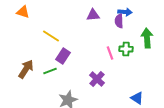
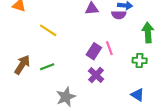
purple semicircle: (119, 21) -> (119, 15), turned -88
green cross: (126, 49) -> (140, 61), moved
purple rectangle: (63, 56) -> (94, 51), moved

